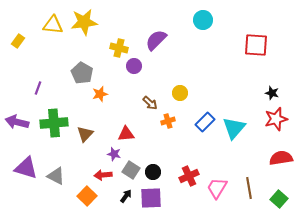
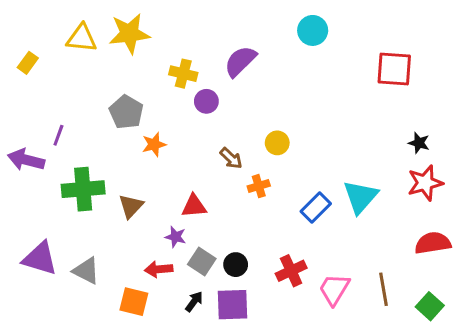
purple arrow: (17, 122) -> (26, 160), moved
blue rectangle: (205, 122) -> (316, 208), moved
orange square: (87, 196) -> (134, 302), turned -30

